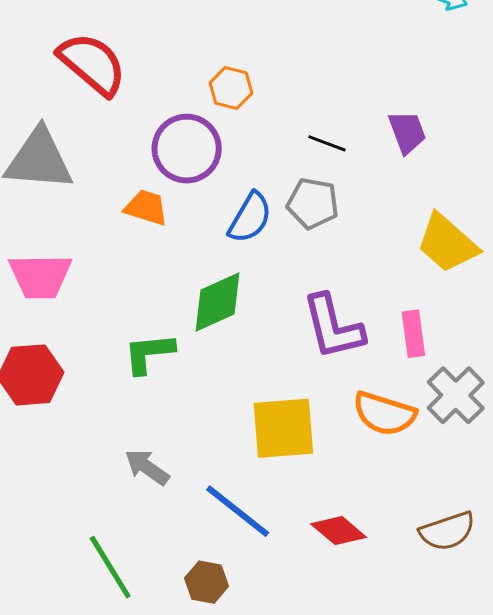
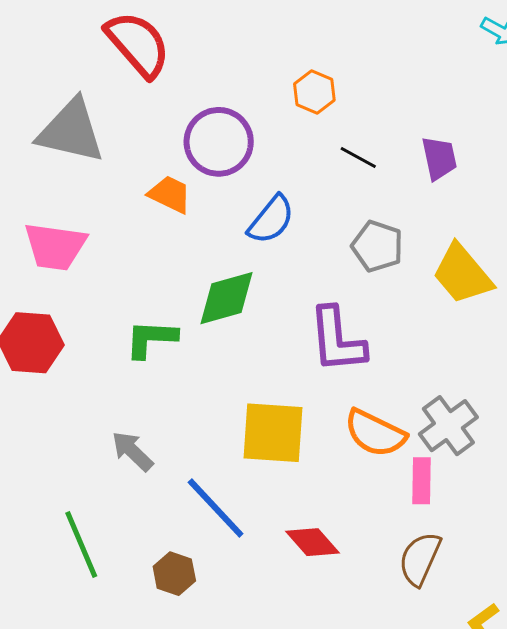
orange hexagon: (231, 88) -> (314, 92), moved
gray pentagon: (313, 203) -> (377, 246), moved
pink rectangle: (413, 334) -> (422, 481), moved
brown semicircle: (447, 531) -> (420, 559), turned 124

